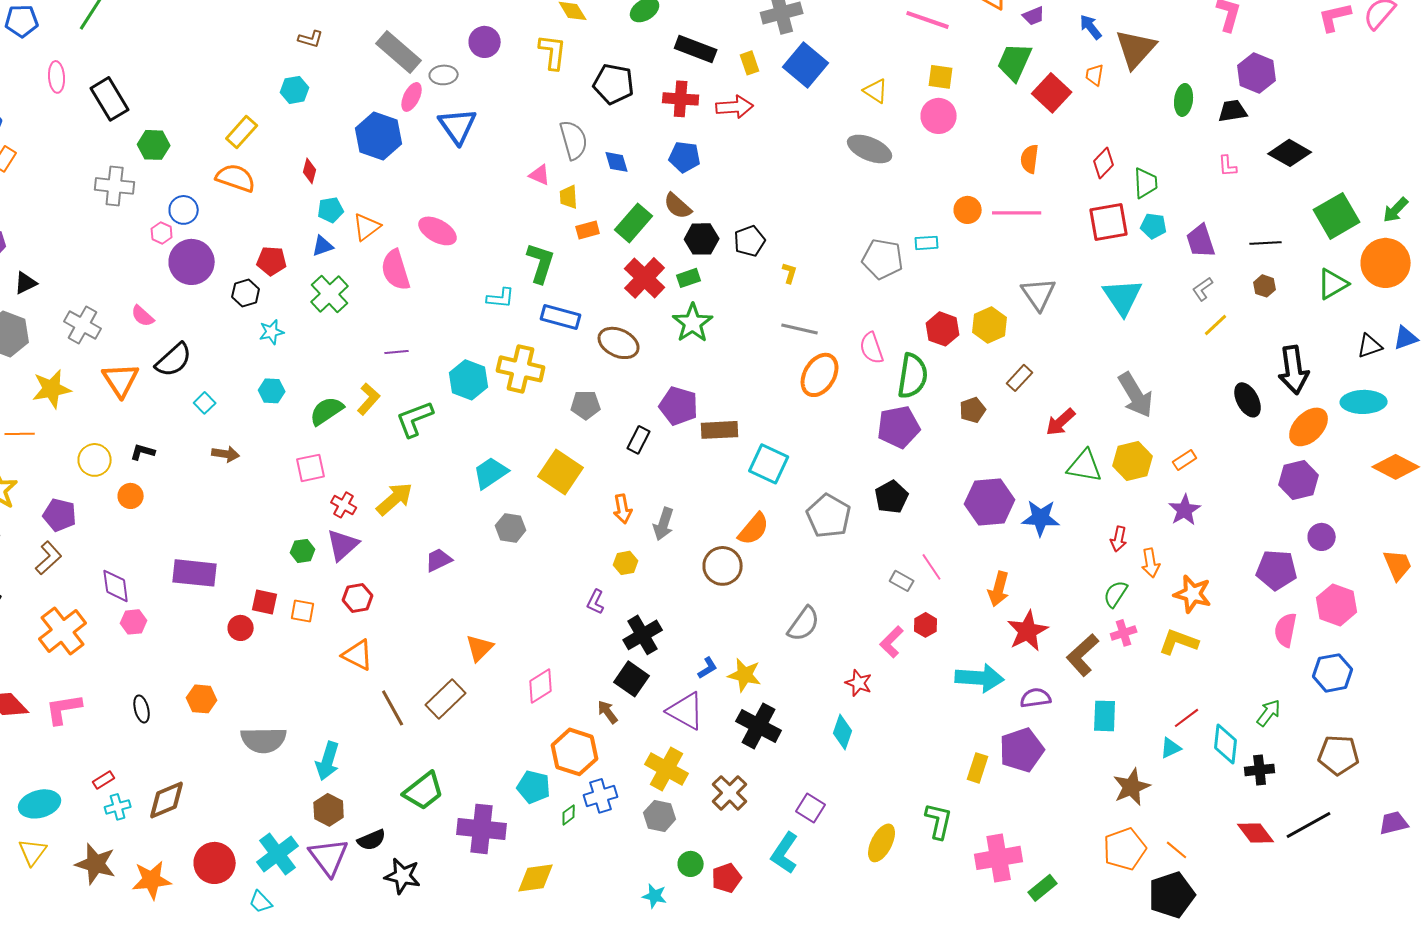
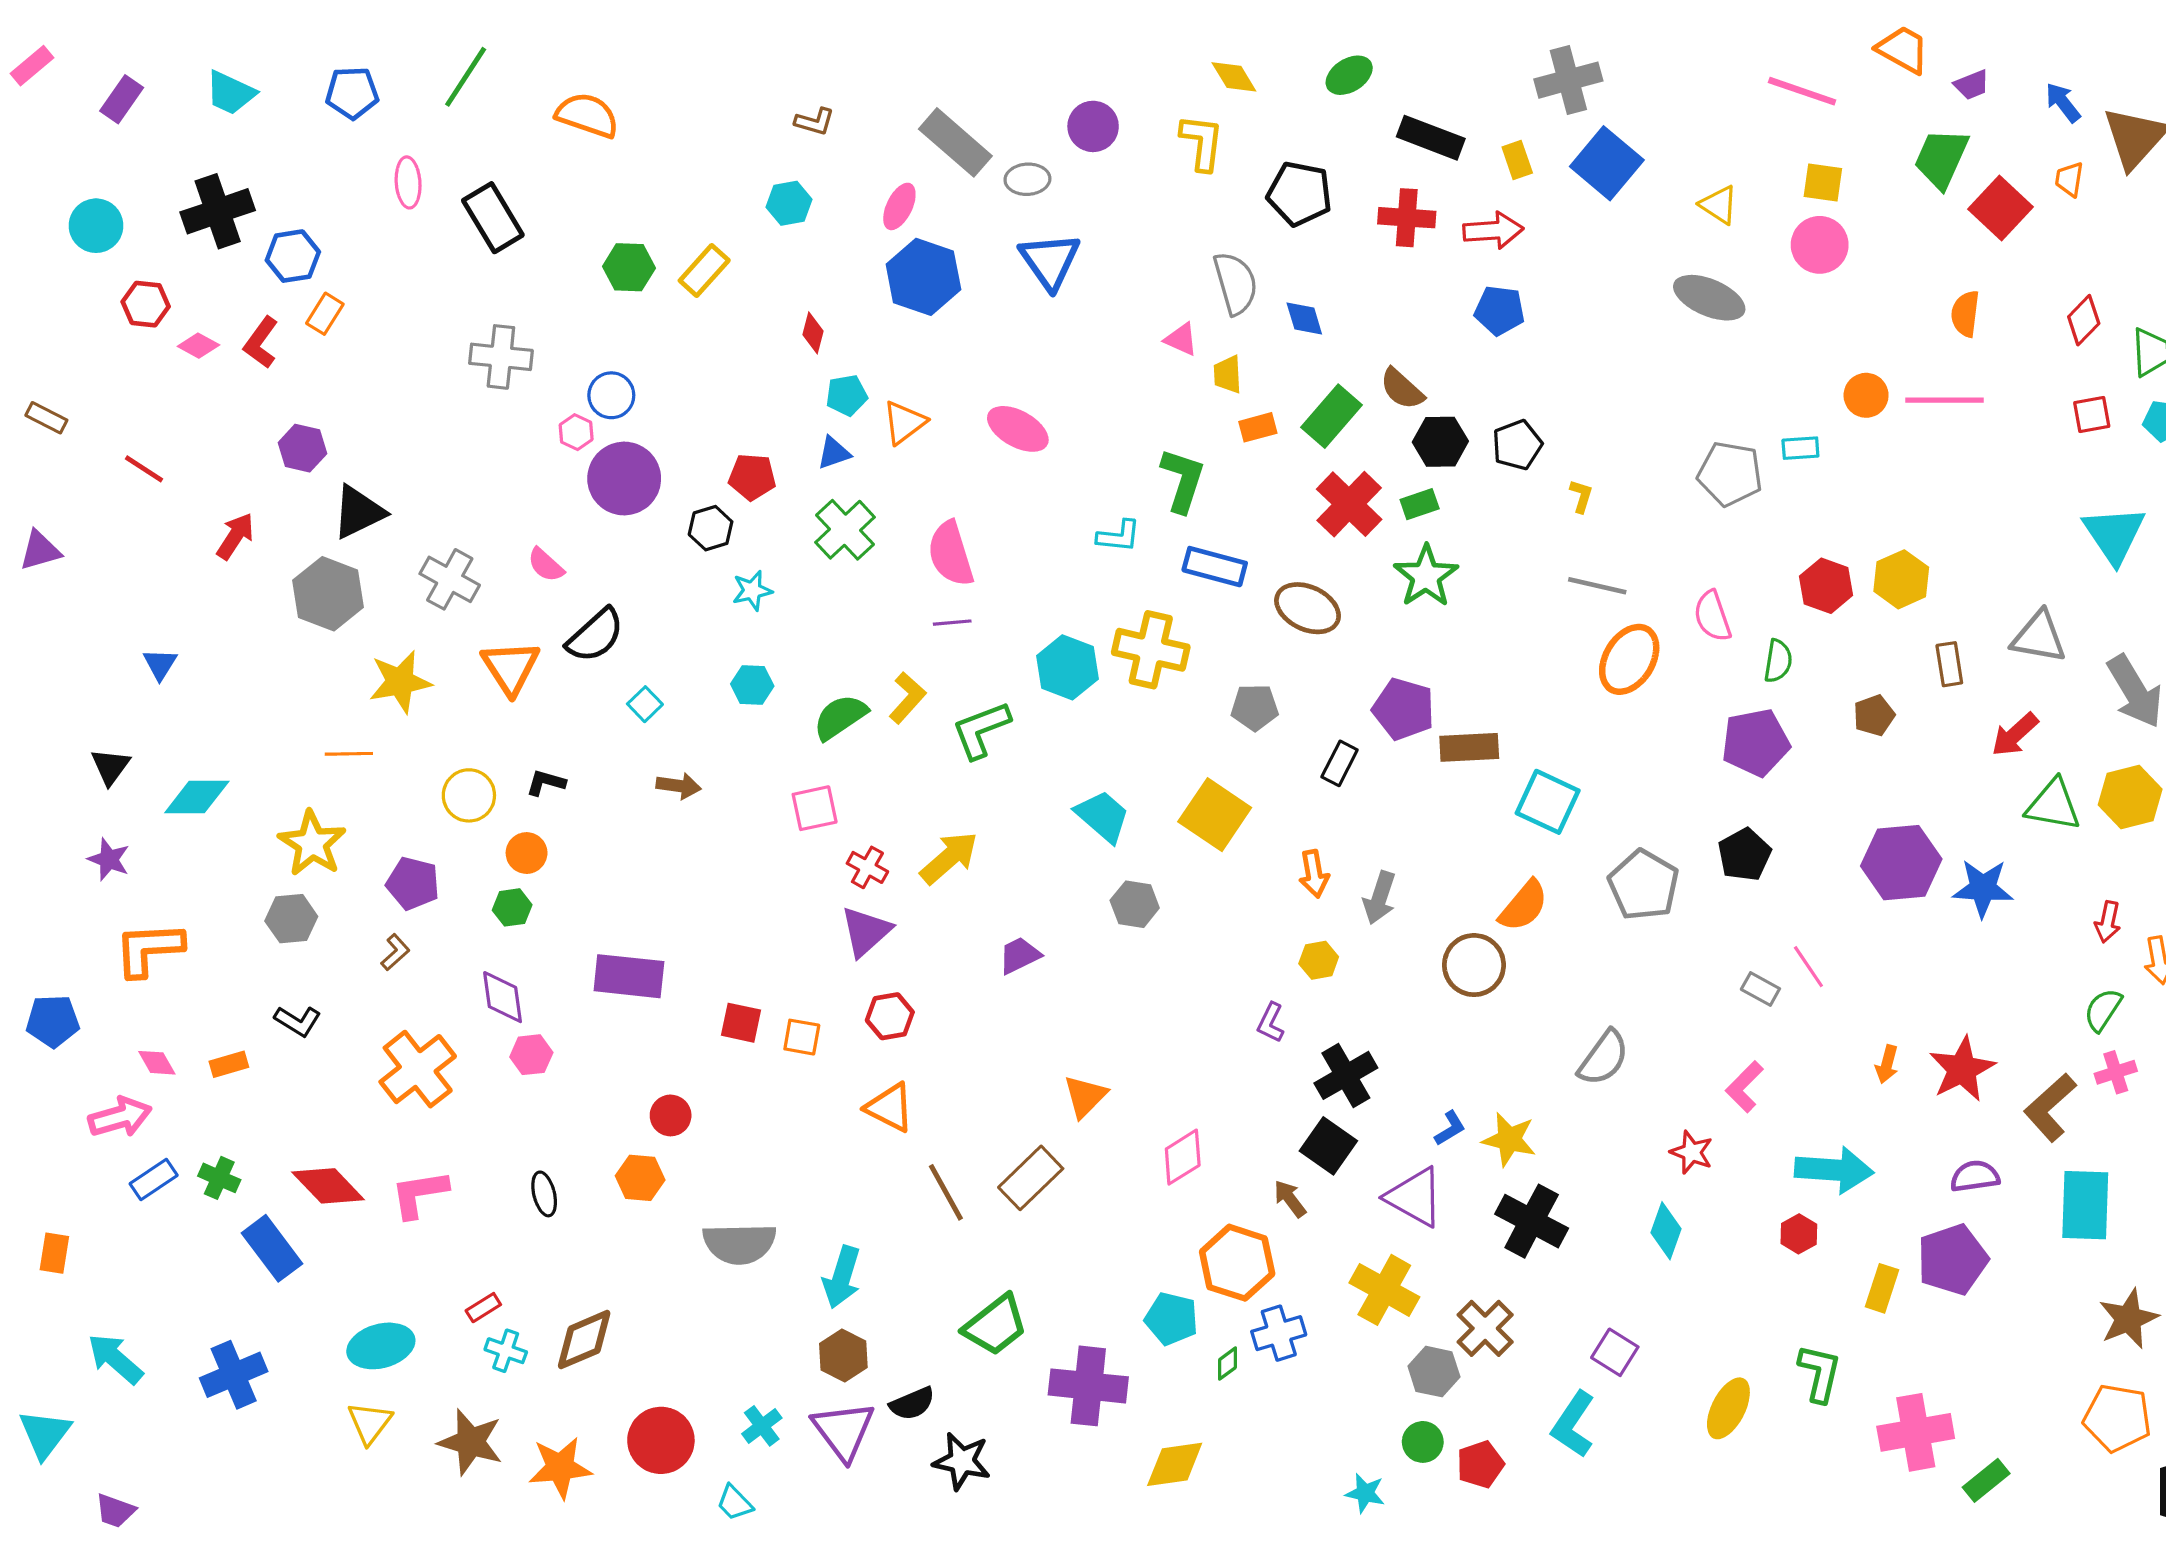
pink ellipse: (412, 97) -> (899, 206), moved
green hexagon: (154, 145) -> (629, 267), moved
blue pentagon: (685, 157) -> (1500, 310), moved
orange semicircle: (236, 178) -> (587, 115), moved
red square: (1109, 222) -> (2092, 415), size x0.6
pink semicircle: (396, 270) -> (951, 554), moved
black triangle: (26, 283) -> (358, 512), size x1.5
gray triangle: (1039, 294) -> (2039, 637), moved, turned -45
green semicircle: (913, 376) -> (1778, 661), size x0.6
brown rectangle: (1020, 378) -> (1949, 664), turned -52
cyan trapezoid: (491, 473) -> (1103, 816), turned 75
green hexagon: (303, 551) -> (512, 907), moved
brown L-shape: (49, 558) -> (395, 952), size x0.7
orange arrow: (999, 589) -> (1887, 1064), moved, size x0.7
red hexagon: (926, 625) -> (1799, 1234), moved
red circle: (241, 628) -> (671, 1115), moved
cyan arrow: (980, 678) -> (1834, 1170), moved
cyan rectangle: (1105, 716) -> (2085, 1205), size x1.4
cyan cross: (118, 807) -> (506, 1351), turned 35
gray hexagon: (660, 816) -> (1434, 1372), moved
orange pentagon: (1125, 849) -> (2117, 1418), turned 30
cyan cross: (278, 854) -> (762, 1426), size x0.6

